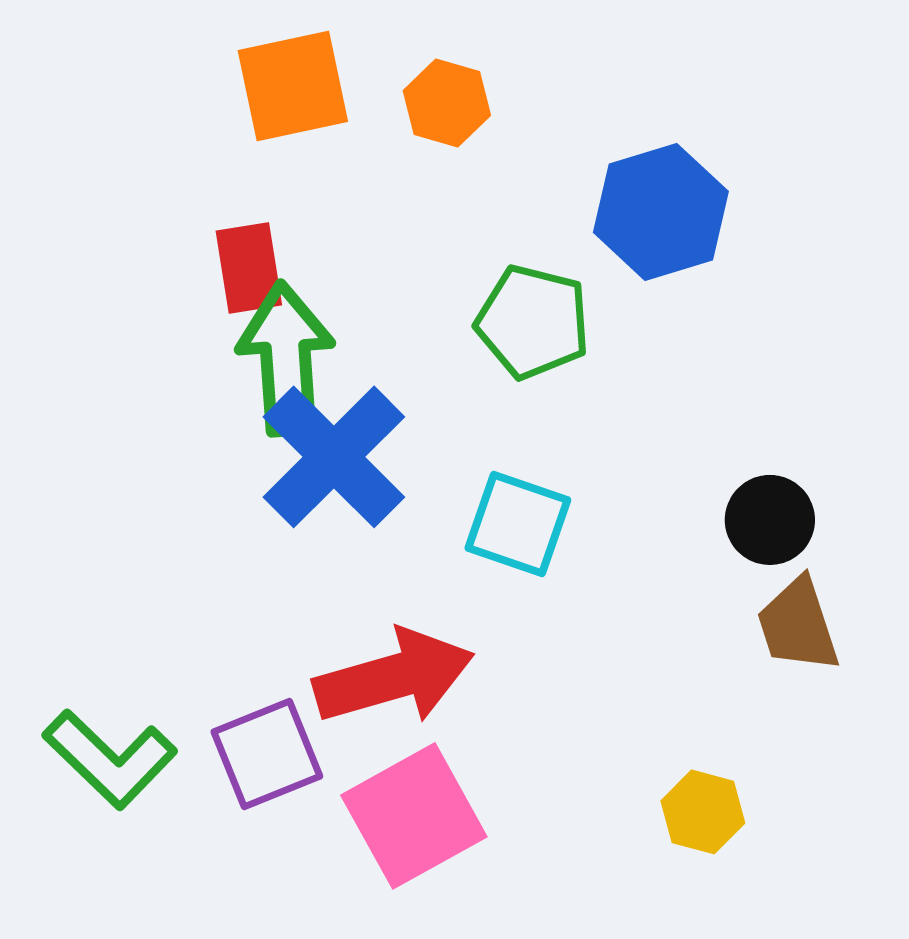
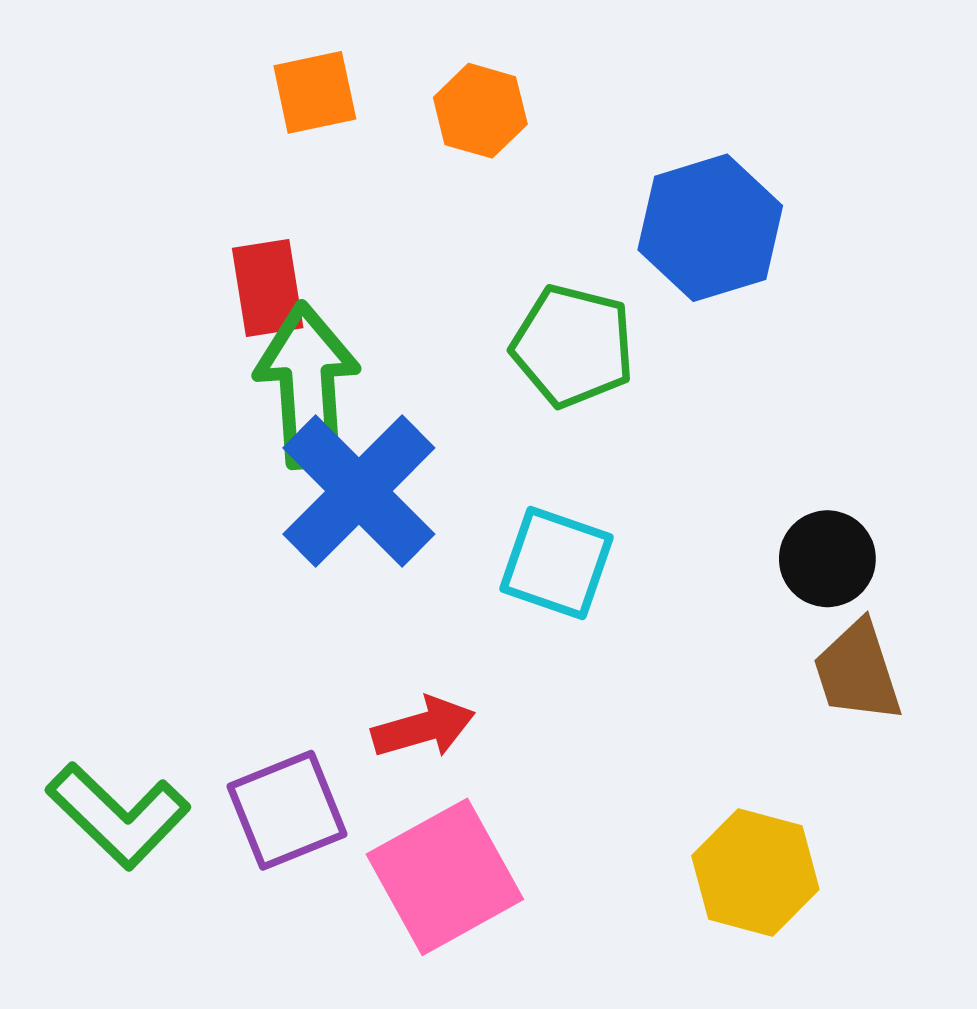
orange square: (293, 86) -> (315, 92), size x0.7
red arrow: (394, 677) -> (423, 727), size x0.6
yellow hexagon: (703, 812) -> (755, 872), size x1.4

